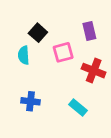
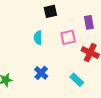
black square: (38, 33) -> (50, 11), moved, turned 32
blue cross: (31, 101) -> (41, 73), turned 32

